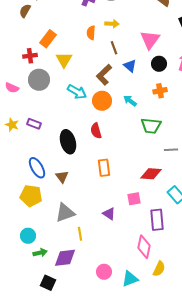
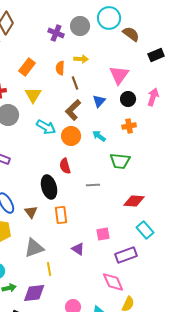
orange rectangle: (48, 39) -> (27, 67), moved
brown line: (114, 48) -> (75, 83), moved
blue triangle: (130, 66) -> (99, 101), turned 32
black ellipse: (68, 142) -> (49, 187), moved
gray line: (171, 150) -> (93, 185), moved
orange rectangle: (104, 168) -> (61, 215), moved
red diamond: (151, 174) -> (134, 201), moved
purple rectangle: (157, 220) -> (126, 255), turned 75
pink diamond: (144, 247) -> (113, 282), turned -35

